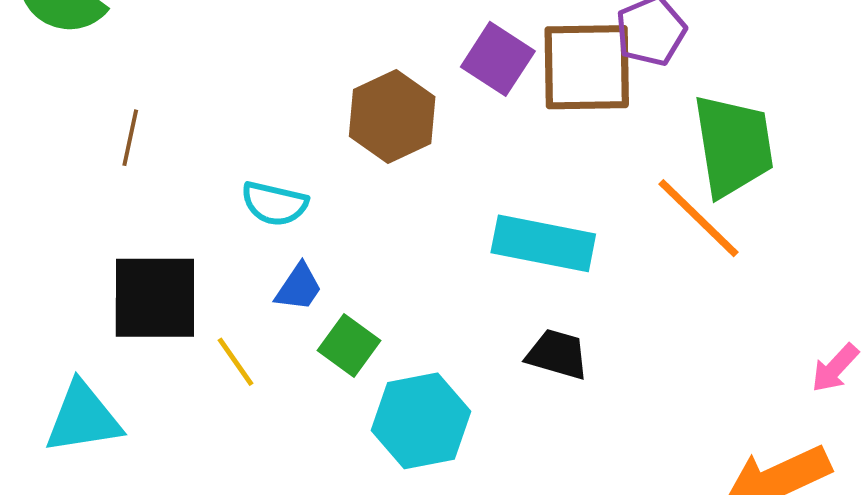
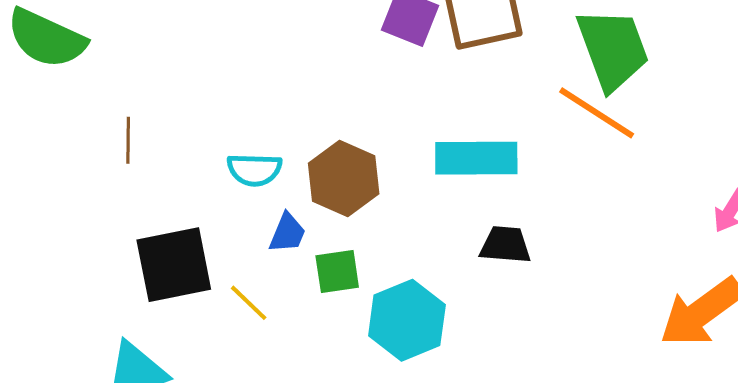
brown hexagon: (392, 117) -> (344, 179), moved
green square: (349, 346) -> (337, 272), turned -33

